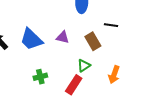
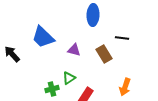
blue trapezoid: (31, 39) -> (43, 37), moved
green triangle: (84, 66) -> (69, 78), moved

